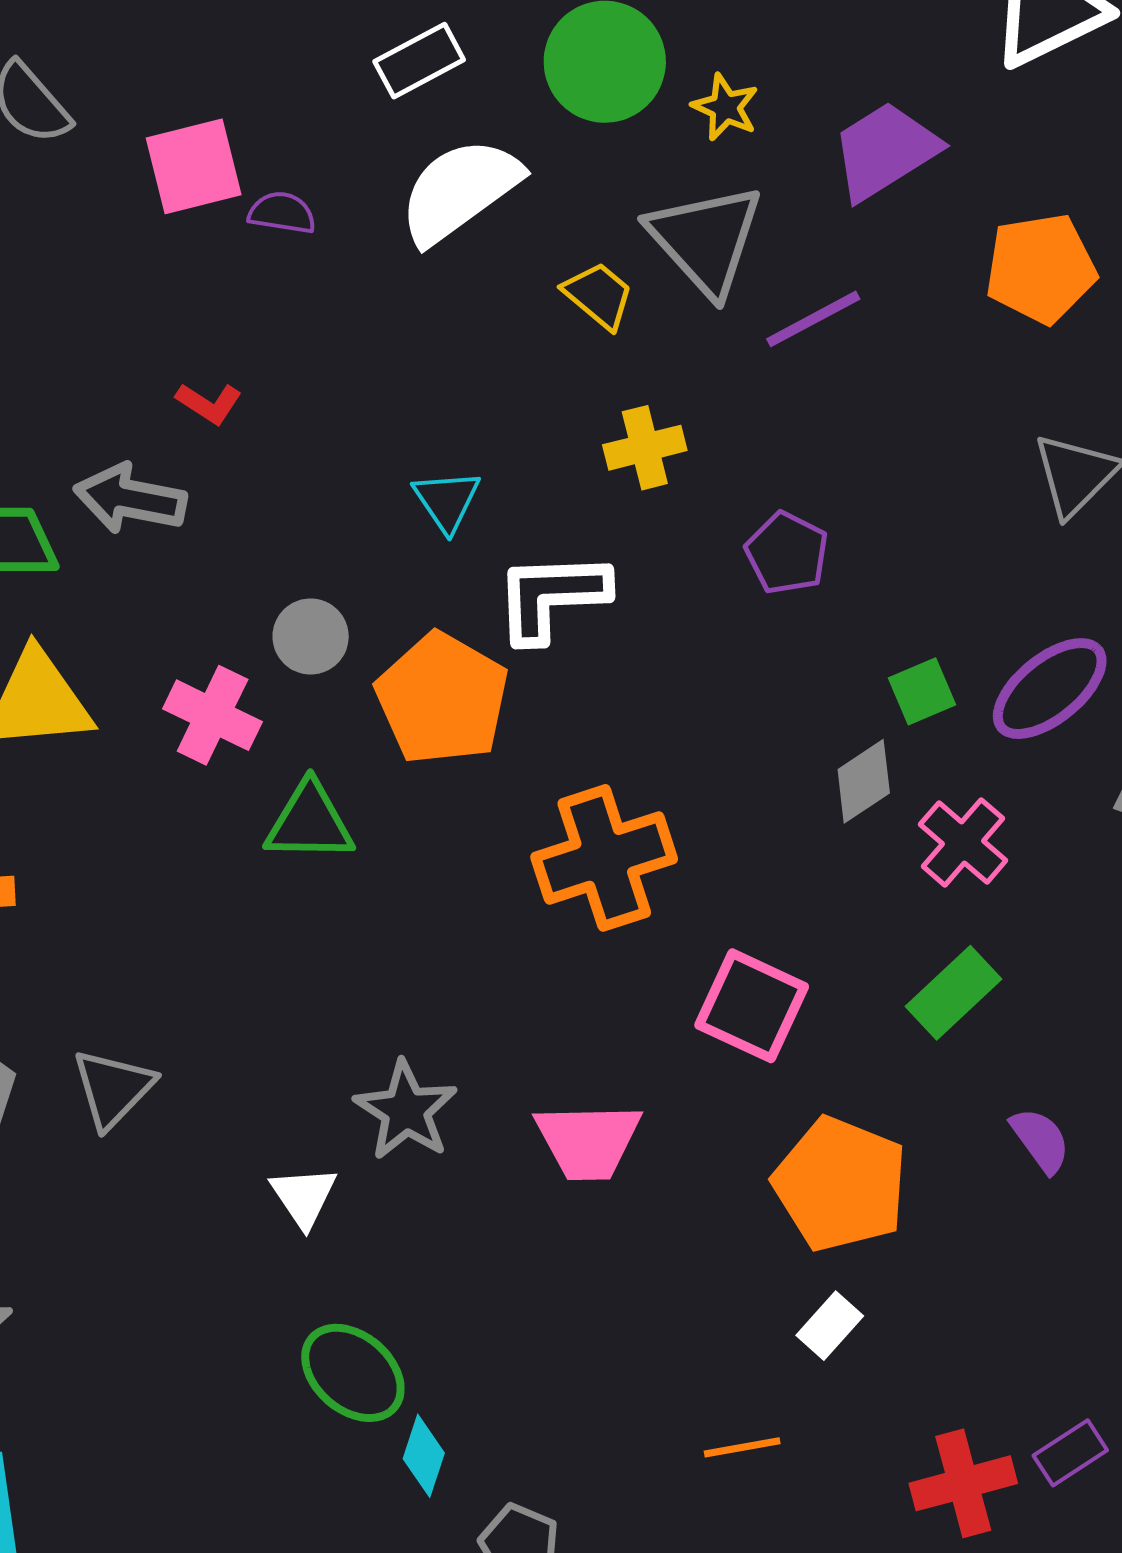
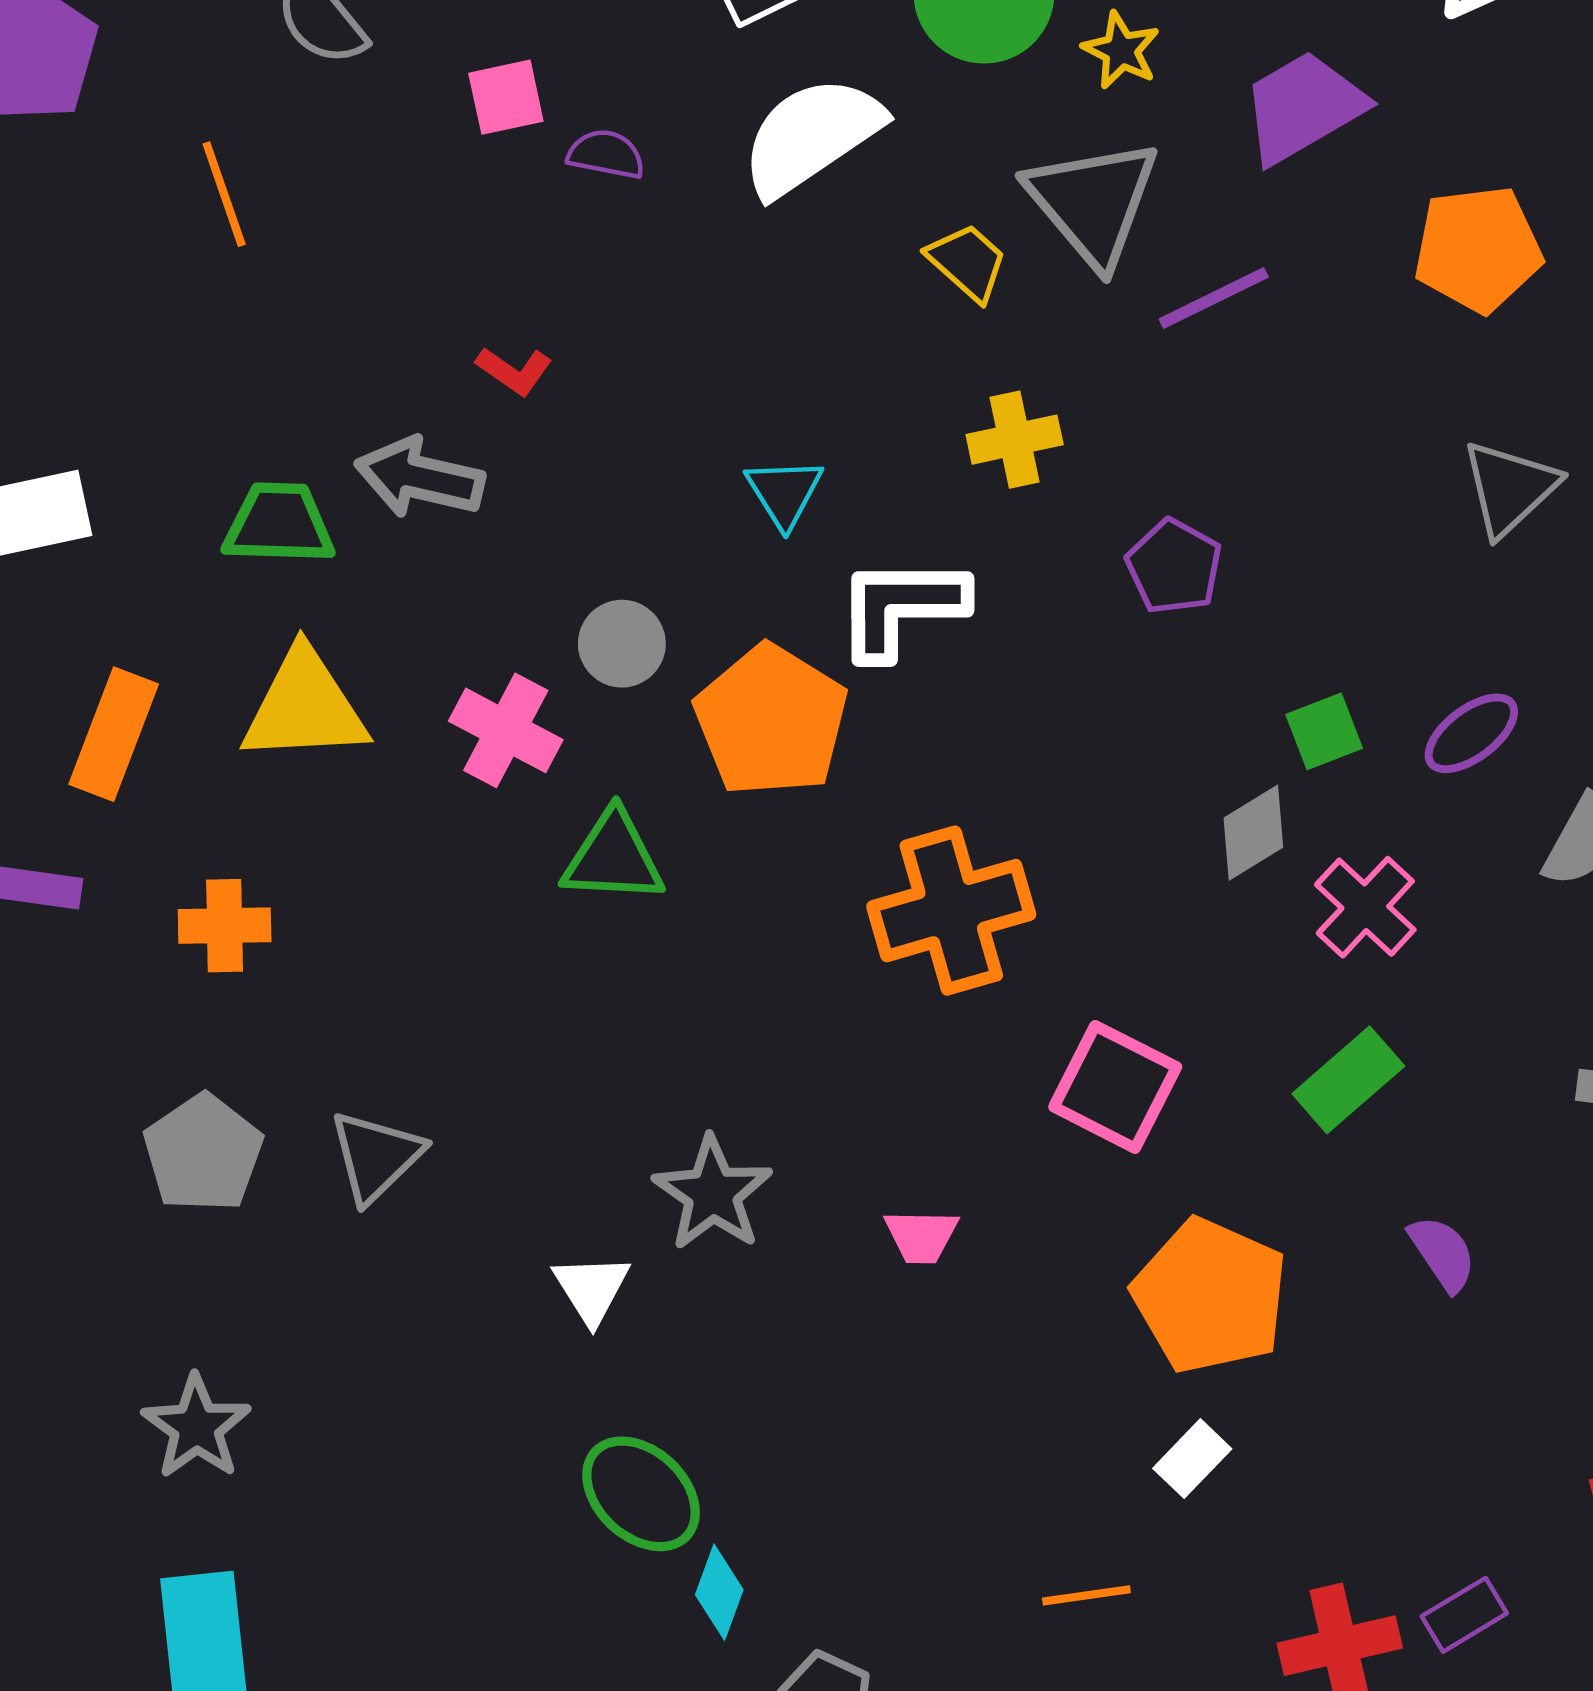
pink square: (194, 166) -> (506, 97), size x0.7
purple ellipse: (1050, 689) -> (1471, 733), size x0.7
pink trapezoid: (588, 1141) -> (921, 1236), size x0.6

